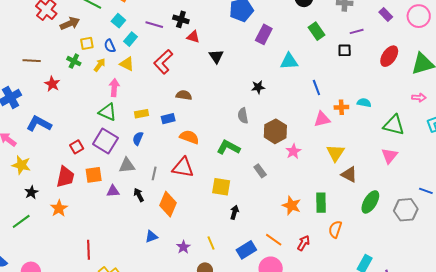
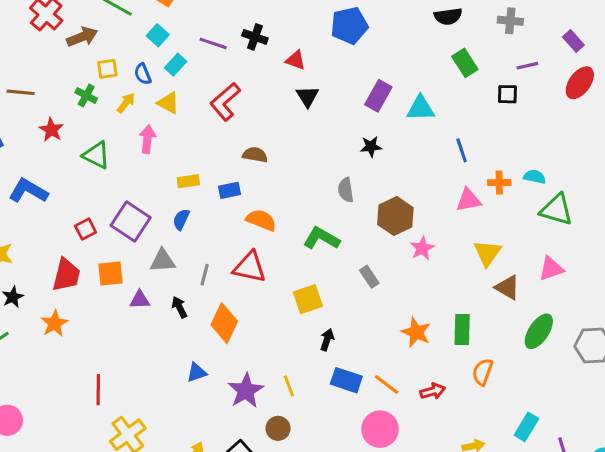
purple rectangle: (264, 34) -> (378, 96), moved
red triangle: (193, 37) -> (296, 60), moved
red ellipse: (389, 56) -> (580, 83), moved
green triangle: (108, 112) -> (96, 155), moved
green triangle: (394, 125) -> (557, 210), moved
pink triangle: (389, 156) -> (551, 269), moved, turned 30
yellow square: (221, 187) -> (308, 299), turned -30
red arrow: (304, 243) -> (433, 391), turned 42
purple star: (183, 247) -> (246, 391), size x1.6
blue rectangle: (246, 250) -> (346, 380), moved, turned 48

